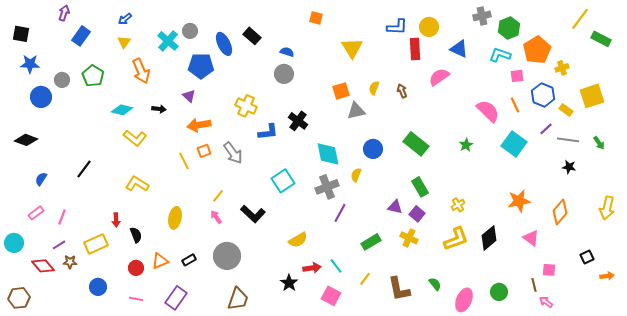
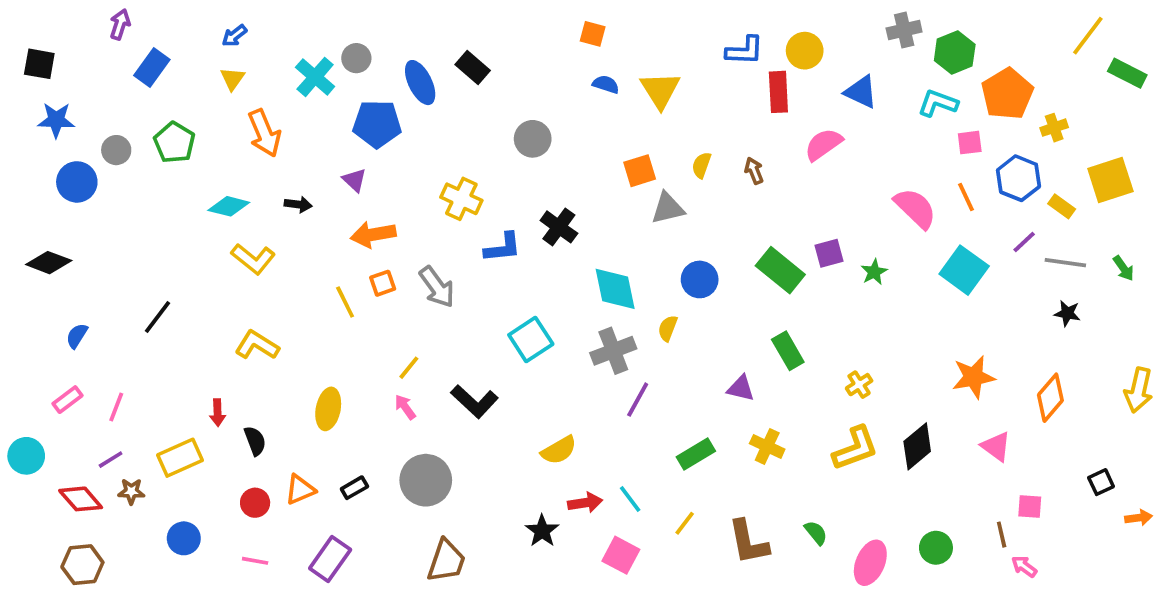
blue semicircle: (287, 52) -> (606, 84), moved
purple square: (417, 214) -> (829, 253), moved, turned 35
brown hexagon: (19, 298) -> (82, 565), moved

